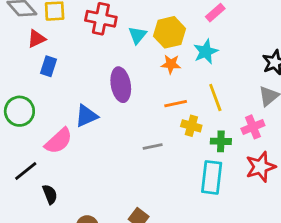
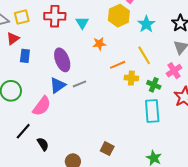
yellow hexagon: (169, 32) -> (119, 16), moved
cyan star: (206, 52) -> (146, 24), moved
orange star: (171, 64) -> (99, 44), moved
purple ellipse: (121, 85) -> (62, 60), moved
green cross: (221, 141) -> (154, 85), turned 32
gray line: (153, 146) -> (80, 84), moved

